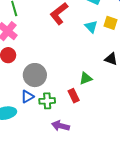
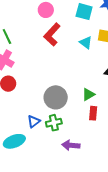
gray circle: (35, 75) -> (56, 97), moved
red rectangle: (74, 96) -> (93, 113), moved, turned 40

